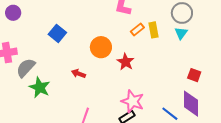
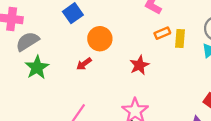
orange circle: (101, 47) -> (100, 39), moved
red arrow: (78, 74) -> (84, 64), turned -72

